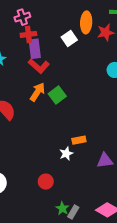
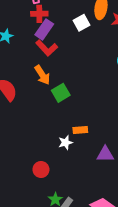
purple rectangle: (35, 49) -> (44, 29), turned 36
orange arrow: (37, 92) -> (42, 75), turned 108
green square: (57, 95) -> (61, 93), moved

